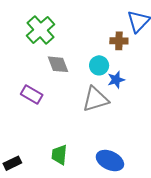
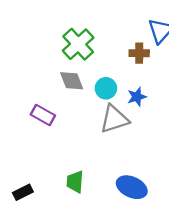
green cross: (41, 30) -> (78, 44), moved
cyan circle: (99, 65) -> (106, 88), moved

